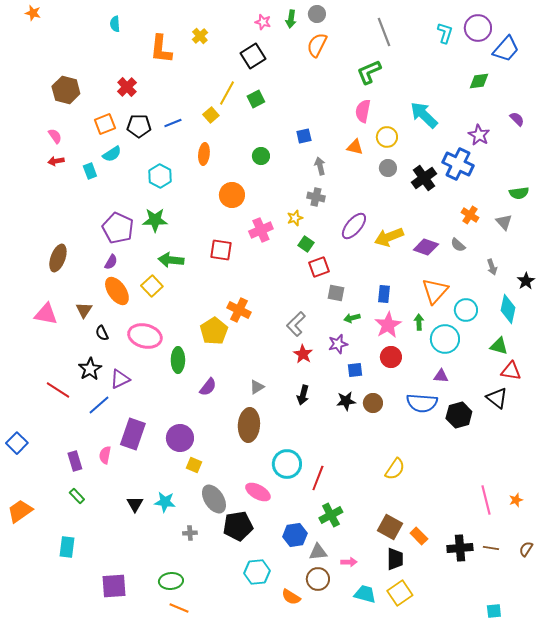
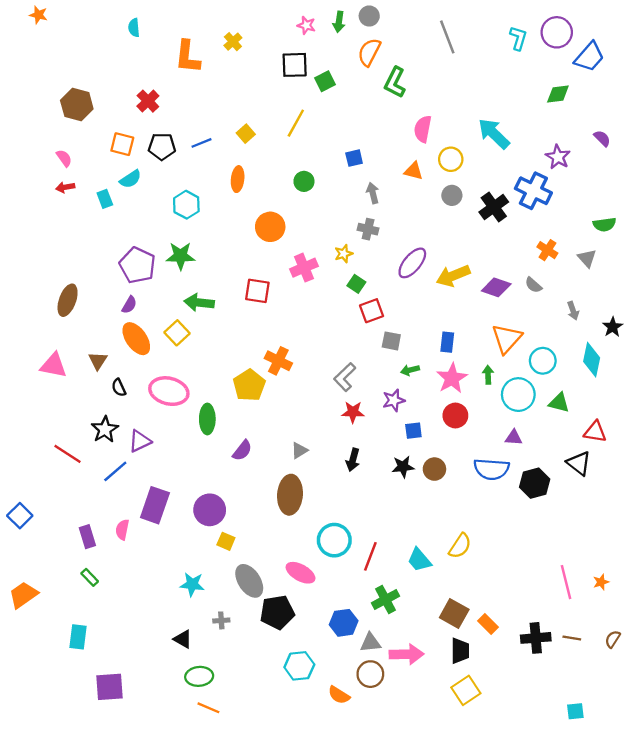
black square: (253, 56) -> (295, 65), turned 30
green L-shape: (369, 72) -> (395, 82), moved, turned -40
yellow line: (227, 93) -> (296, 123), moved
green square: (256, 99) -> (325, 81), moved
orange square: (105, 124) -> (122, 144), turned 35
green triangle: (499, 346) -> (559, 403), moved
red star: (303, 354) -> (353, 412), turned -30
black triangle: (135, 504) -> (183, 639), moved, turned -30
pink arrow: (349, 562) -> (406, 654), size x1.8
purple square: (114, 586) -> (109, 687), moved
cyan trapezoid: (365, 594) -> (419, 560), moved, turned -145

